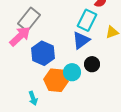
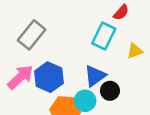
pink arrow: (20, 36) -> (20, 77), moved
blue triangle: (81, 40) -> (95, 76), moved

